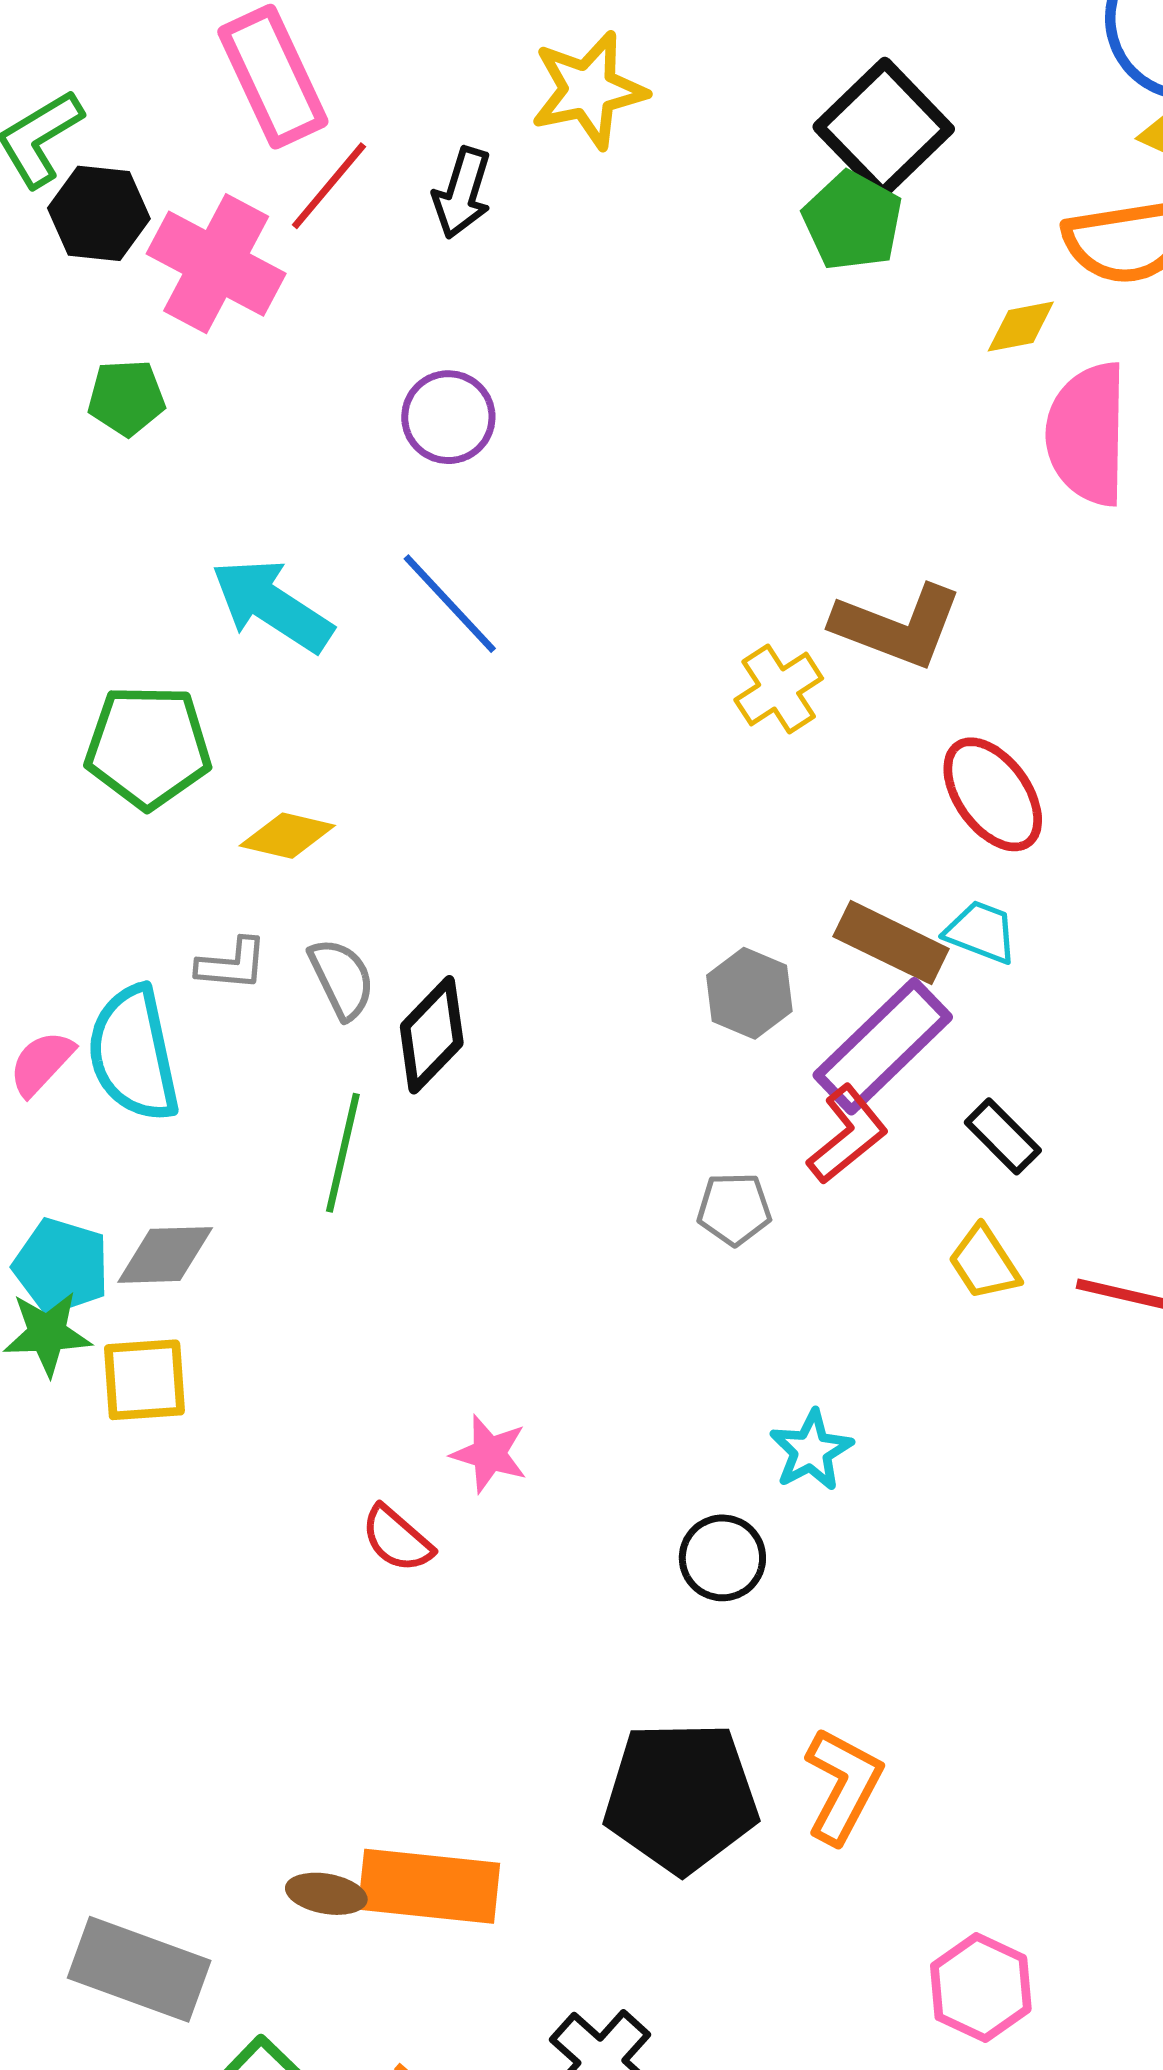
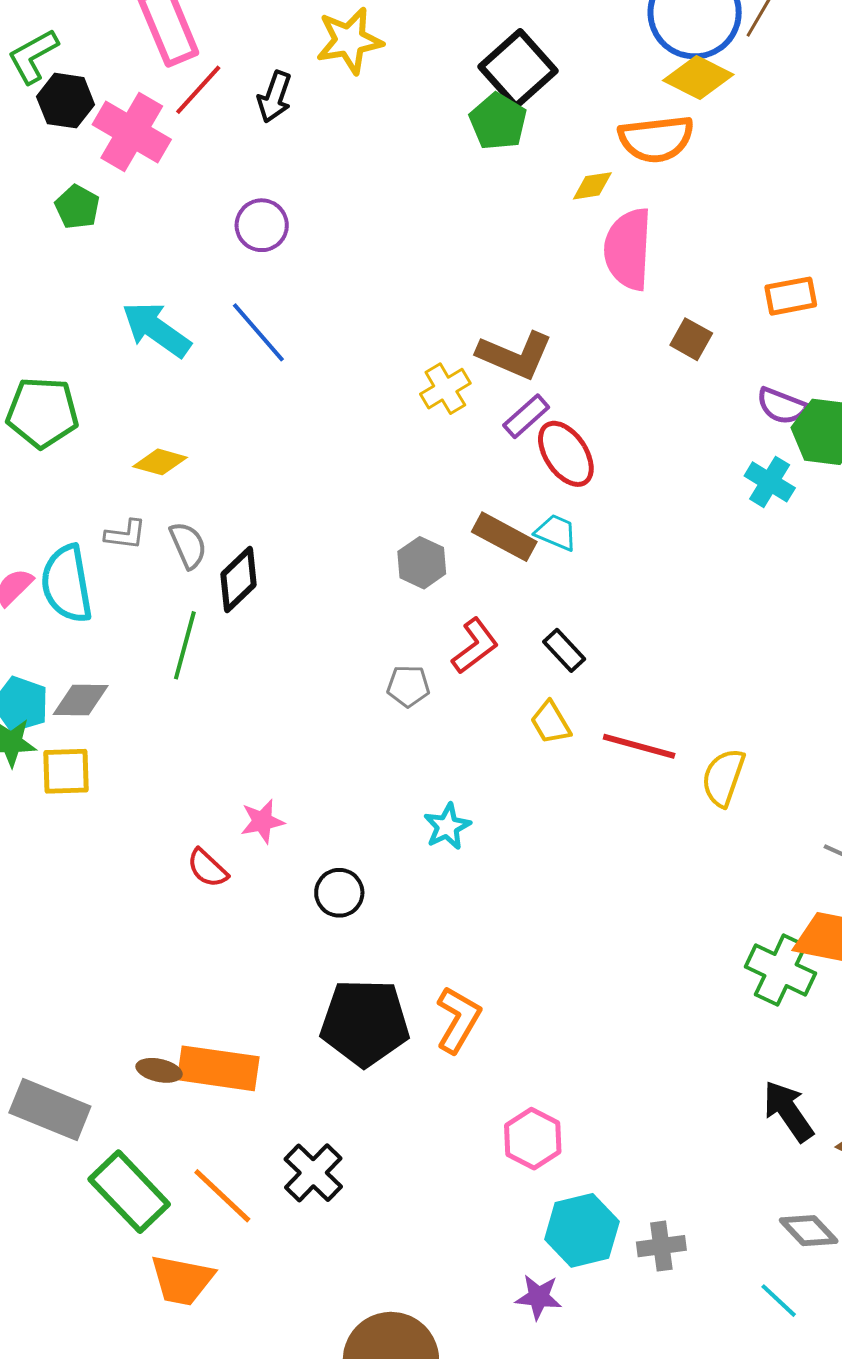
green pentagon: (126, 398) -> (77, 207), turned 30
green pentagon: (148, 747) -> (42, 413), moved
purple rectangle: (883, 1046) -> (526, 416), moved, size x0.6
pink star: (489, 1454) -> (262, 821), turned -30
black circle: (722, 1558) -> (339, 893), moved

